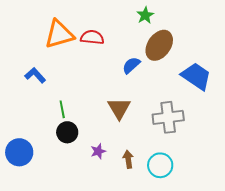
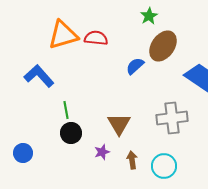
blue L-shape: (35, 75) -> (39, 76), size x1.4
brown triangle: (119, 108) -> (119, 124), moved
blue circle: (19, 152) -> (23, 153), size x0.7

